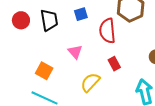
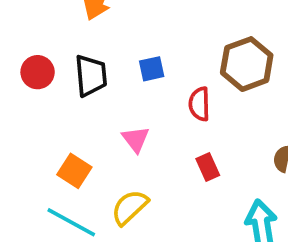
red semicircle: (107, 31) -> (199, 104), size x0.7
yellow semicircle: (90, 82) -> (130, 207), moved

